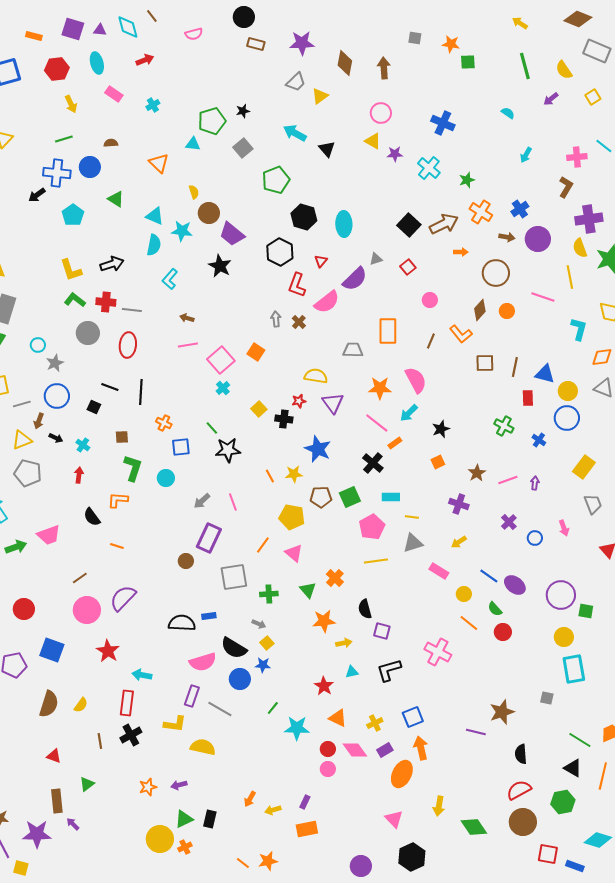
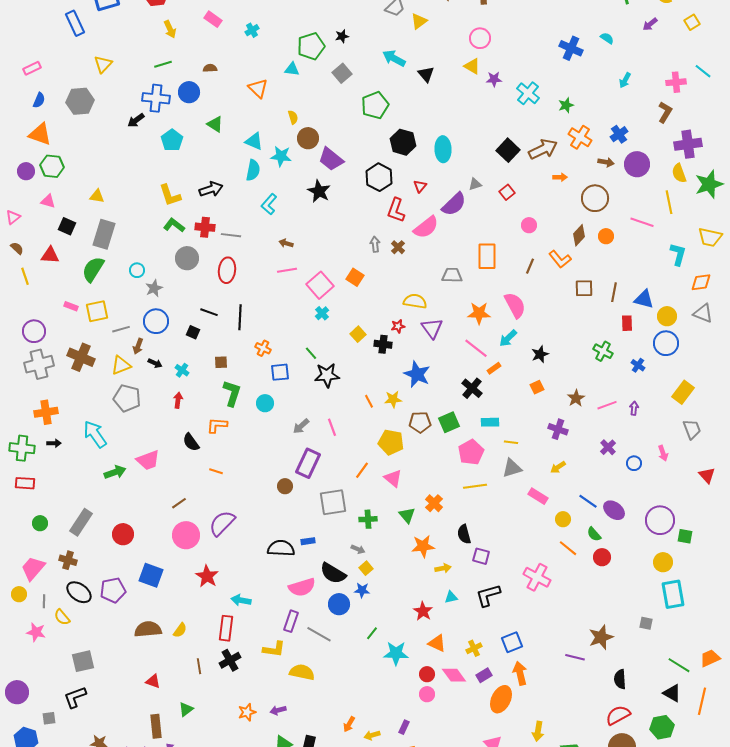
blue cross: (443, 123) -> (571, 48), moved
brown semicircle: (49, 704) -> (148, 629), turned -112

